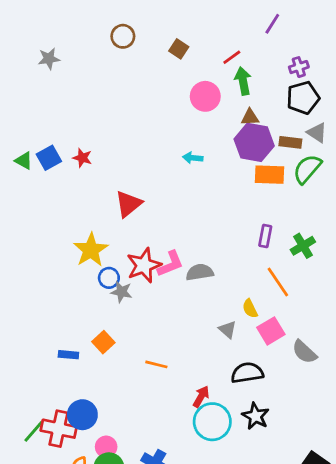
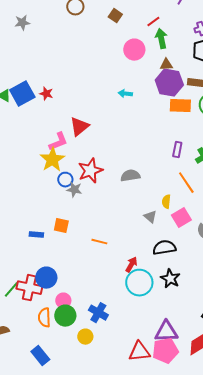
blue square: (49, 158) -> (22, 94), size x1.4
pink L-shape: (170, 264) -> (58, 142), moved
yellow semicircle: (250, 309) -> (166, 202), turned 32
orange square: (103, 342) -> (61, 226), turned -35

